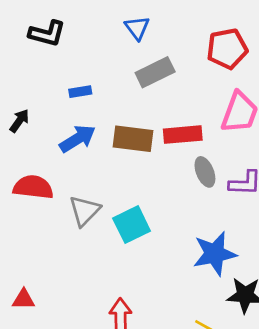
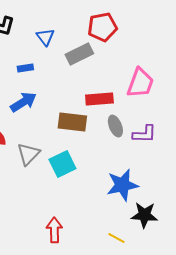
blue triangle: (137, 28) -> (45, 37), moved
red pentagon: (227, 49) -> (102, 27), moved
brown rectangle: (133, 139) -> (72, 122), moved

